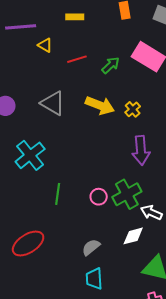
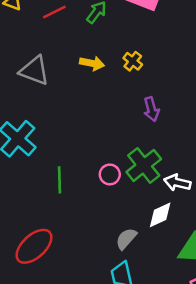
yellow arrow: (100, 105) -> (92, 63), size x0.7
purple arrow: (141, 150) -> (151, 109), size x0.7
gray semicircle: (91, 247) -> (126, 239), moved

